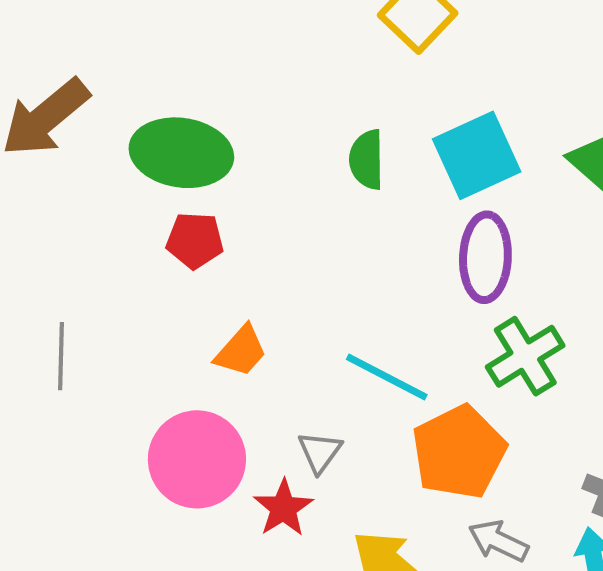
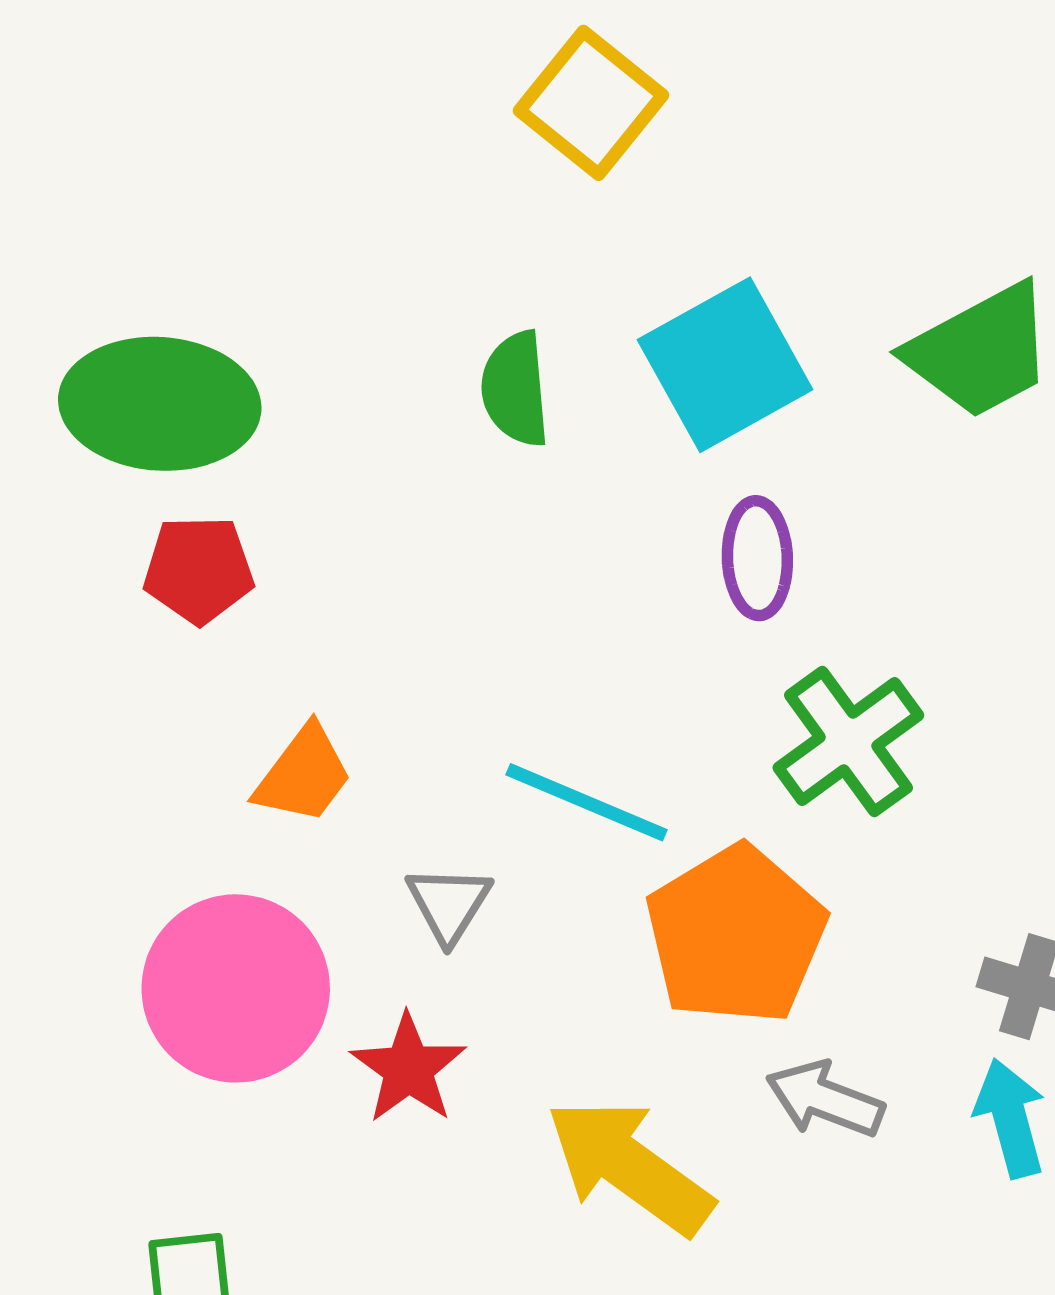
purple ellipse: (485, 257) -> (757, 558), size x0.7
gray triangle: (320, 452) -> (449, 904), moved

